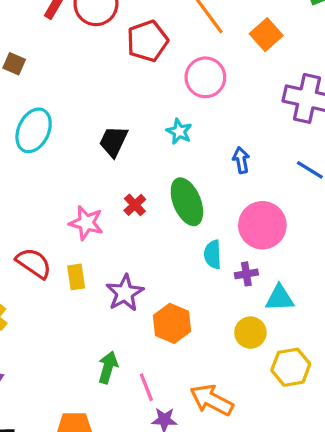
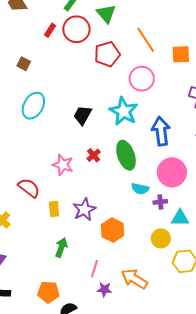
orange square: (266, 35) -> (181, 54), turned 36
cyan star: (179, 131) -> (124, 111), size x1.8
blue arrow: (241, 160) -> (161, 131), size x1.8
cyan semicircle: (213, 254) -> (140, 189), turned -78
yellow rectangle: (76, 277) -> (54, 209), moved
green arrow: (108, 367) -> (61, 247), moved
pink line: (146, 387) -> (94, 269), turned 36

